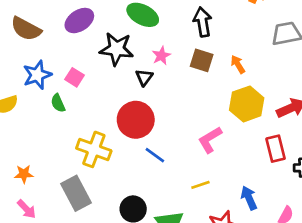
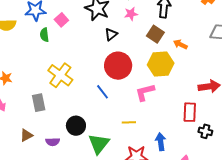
pink star: (161, 56) -> (131, 14), moved
orange arrow: (238, 64) -> (180, 44), turned -48
yellow hexagon: (247, 104) -> (161, 64), moved
red circle: (136, 120) -> (118, 66), moved
gray rectangle: (76, 193) -> (39, 103), size x0.7

